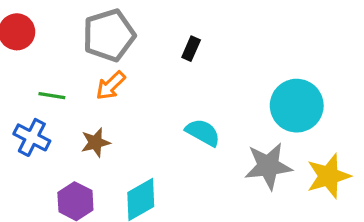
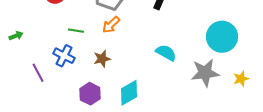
yellow star: (329, 176) -> (241, 79), size x0.6

